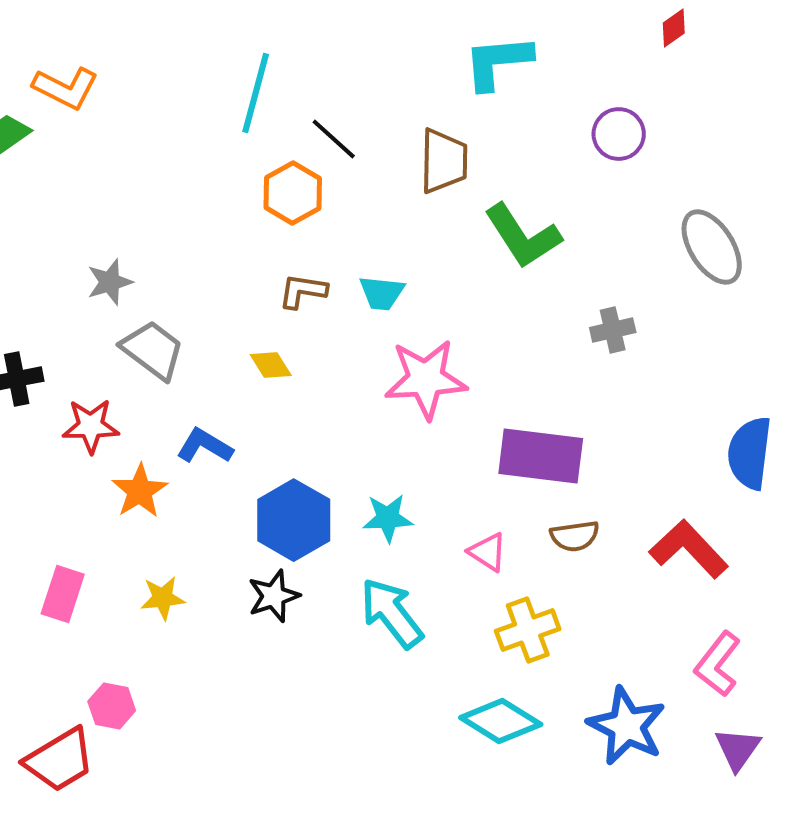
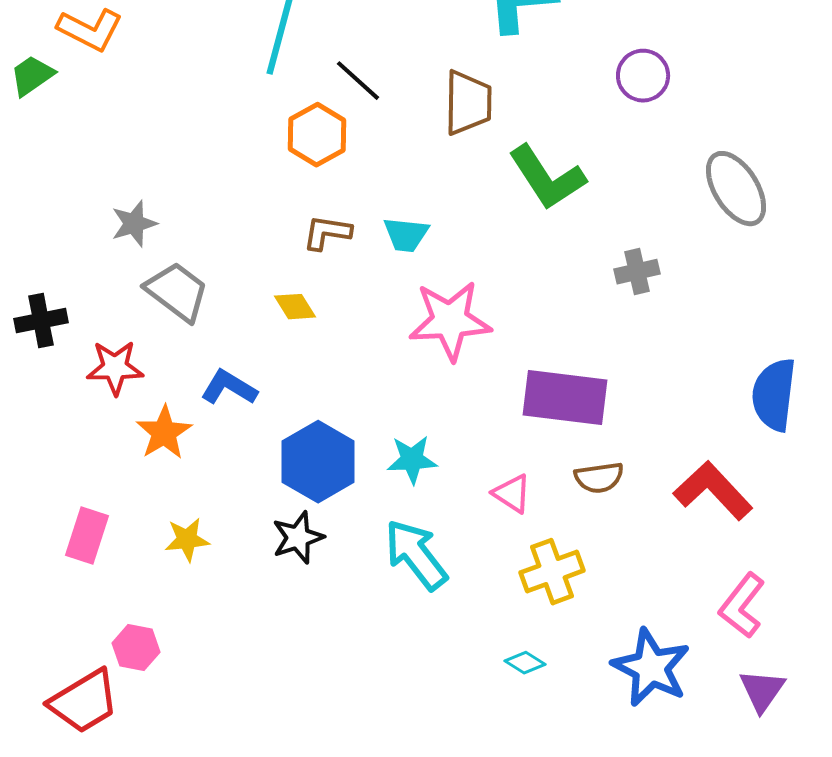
cyan diamond: (501, 721) -> (525, 663), size x0.5

